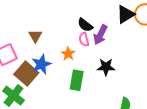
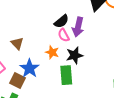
black semicircle: (85, 25) -> (61, 21), turned -63
black star: (106, 67) -> (75, 55), moved
brown square: (26, 73) -> (18, 80), size x0.7

